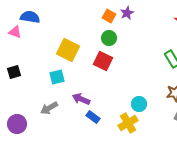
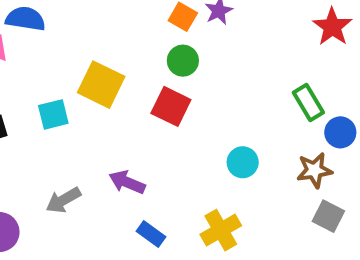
cyan square: (57, 77) -> (53, 114), moved
cyan circle: (139, 104) -> (243, 162), moved
blue rectangle: (93, 117) -> (151, 234), moved

